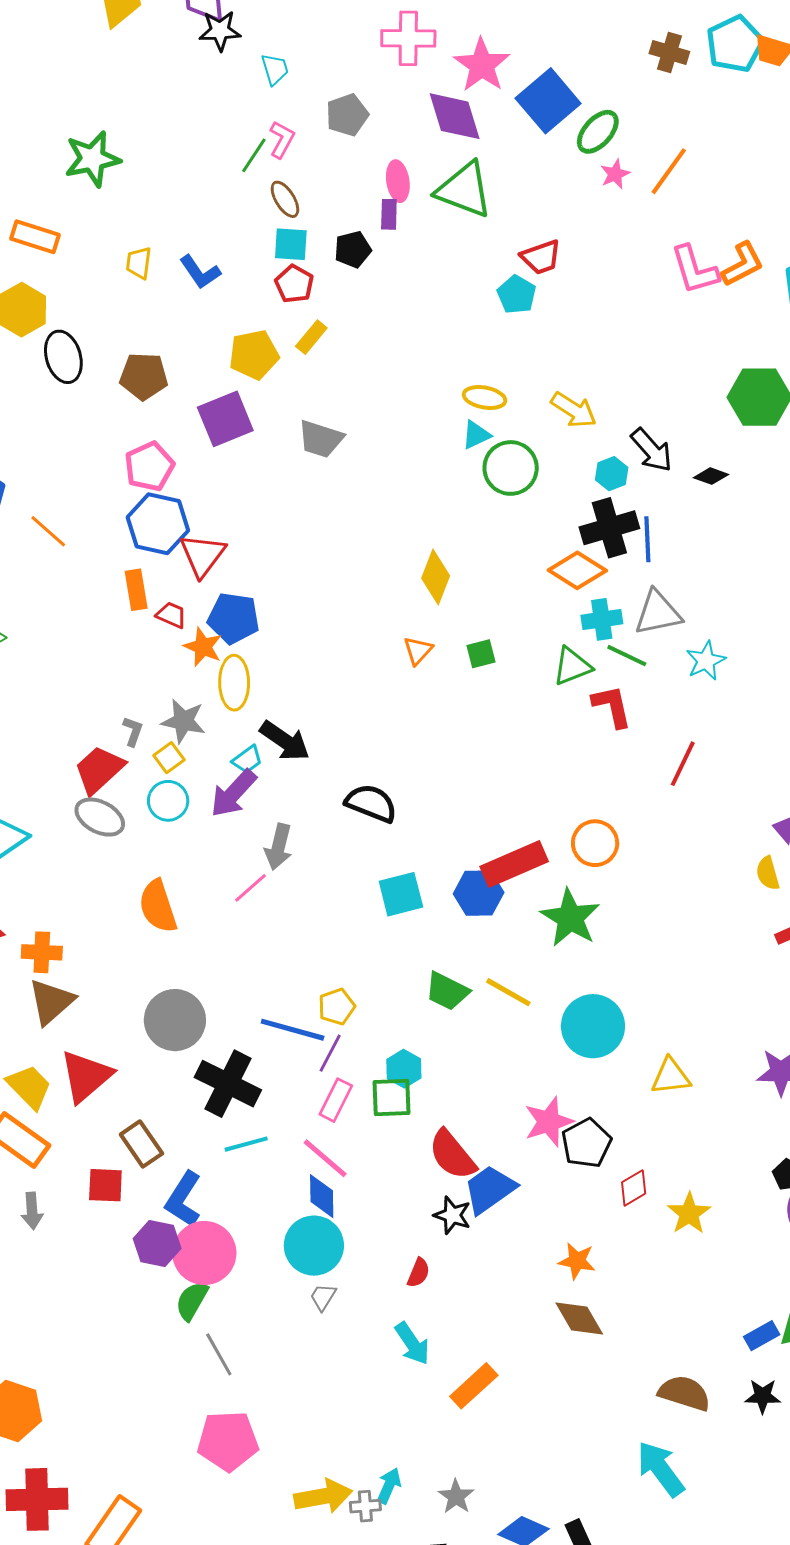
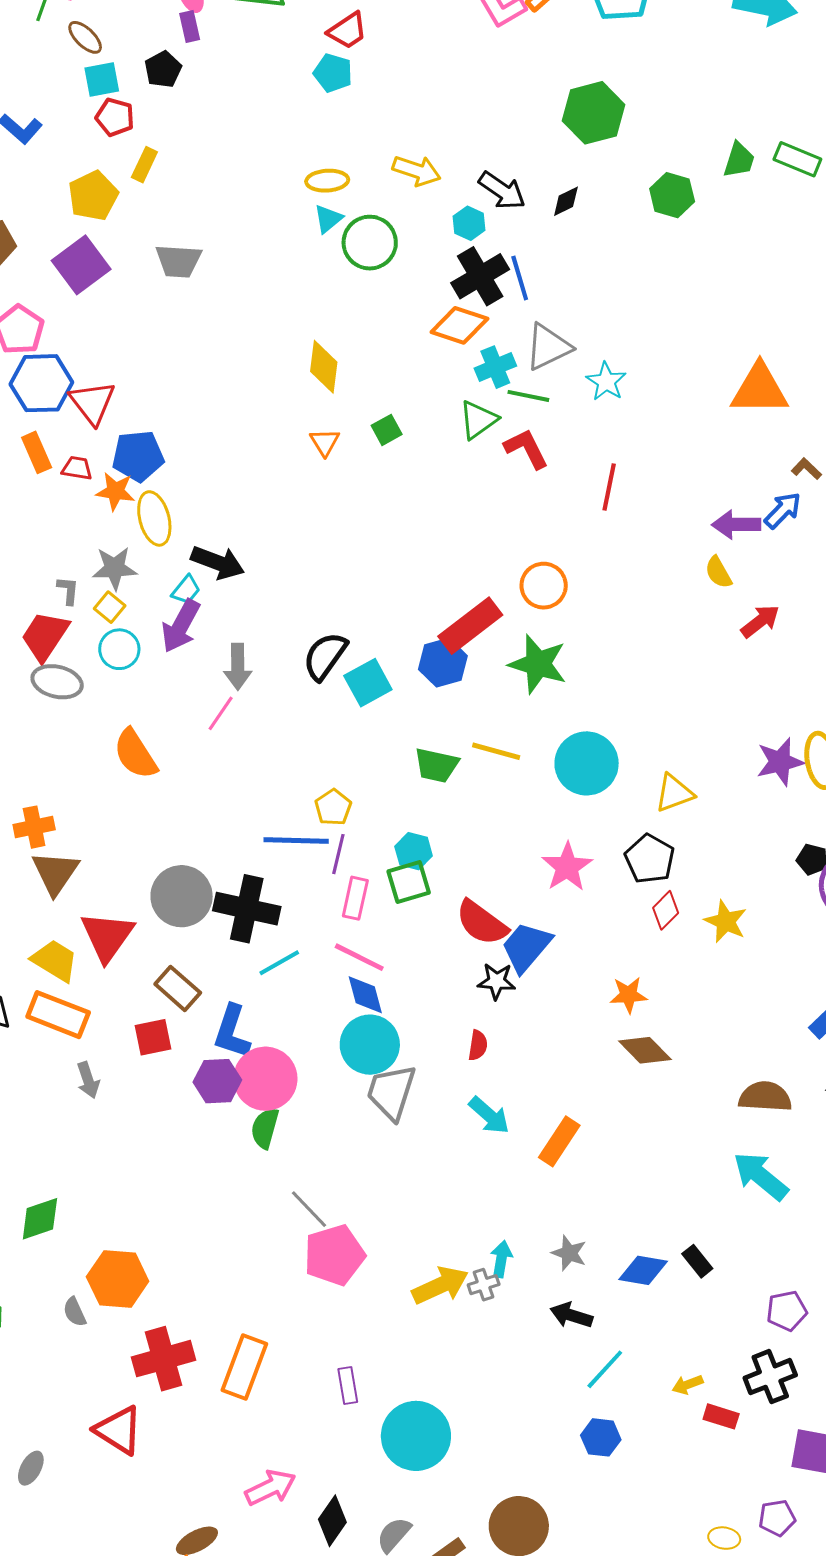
black diamond: (711, 476) -> (566, 201), turned -32
black semicircle: (371, 803) -> (325, 656), moved, turned -62
gray circle: (175, 1020) -> (182, 896), moved
black pentagon: (586, 1143) -> (650, 859), moved
gray trapezoid: (323, 1297) -> (391, 1092), size x2.0
gray line: (219, 1354) -> (309, 1209), moved

